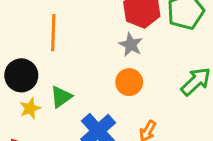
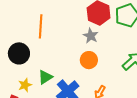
green triangle: (61, 97) -> (45, 77), moved
yellow star: (30, 108) -> (25, 85), moved

